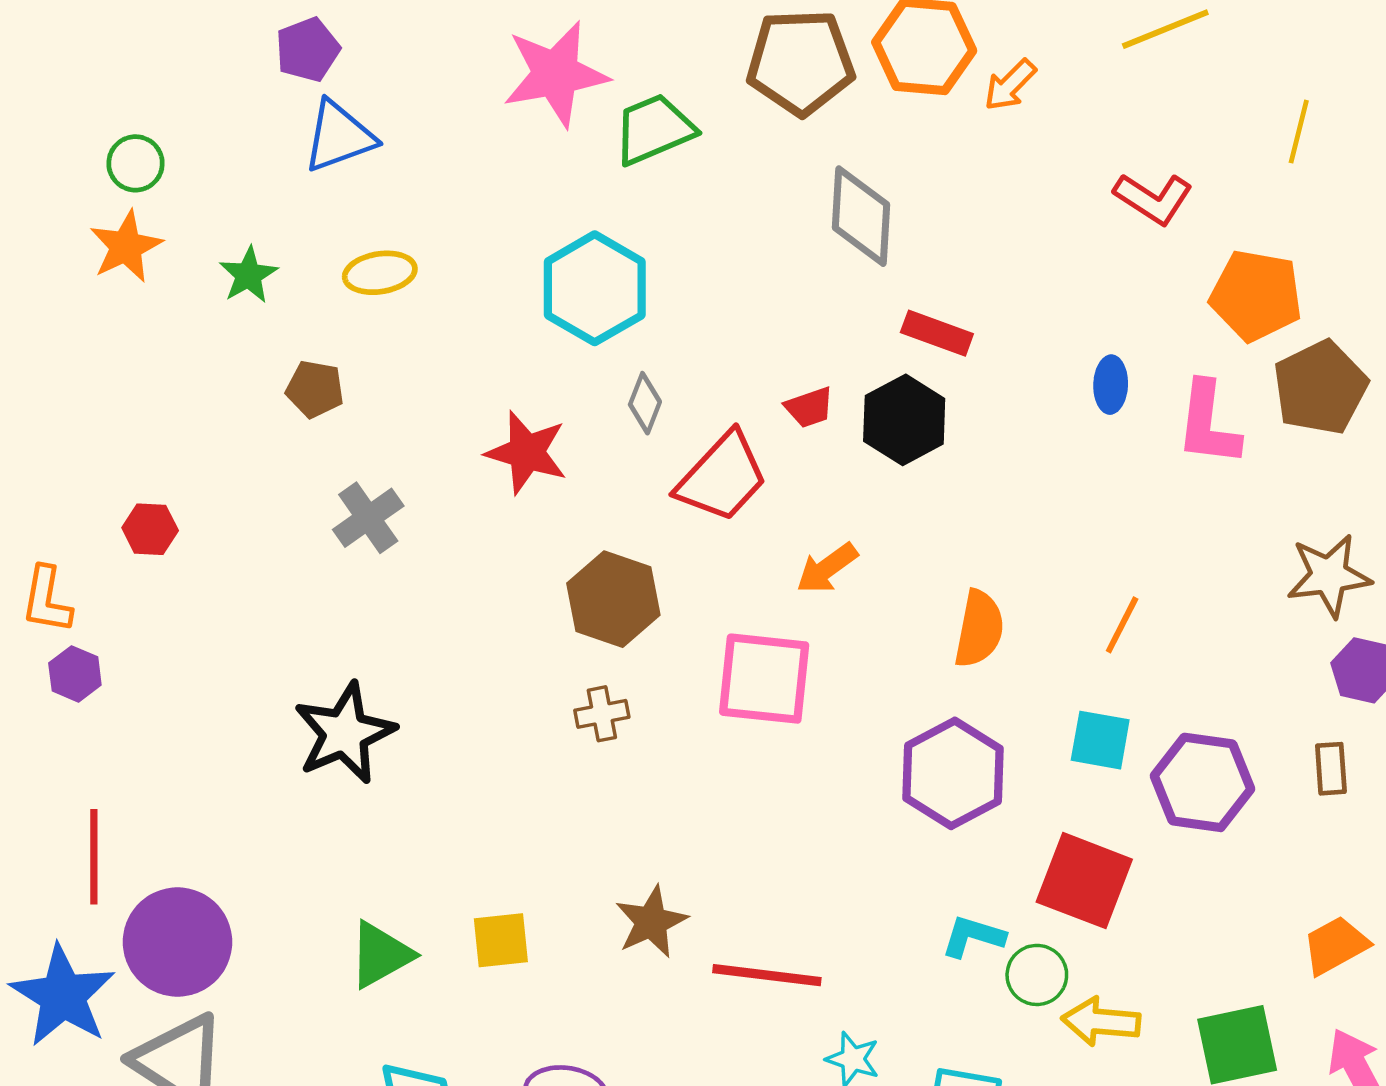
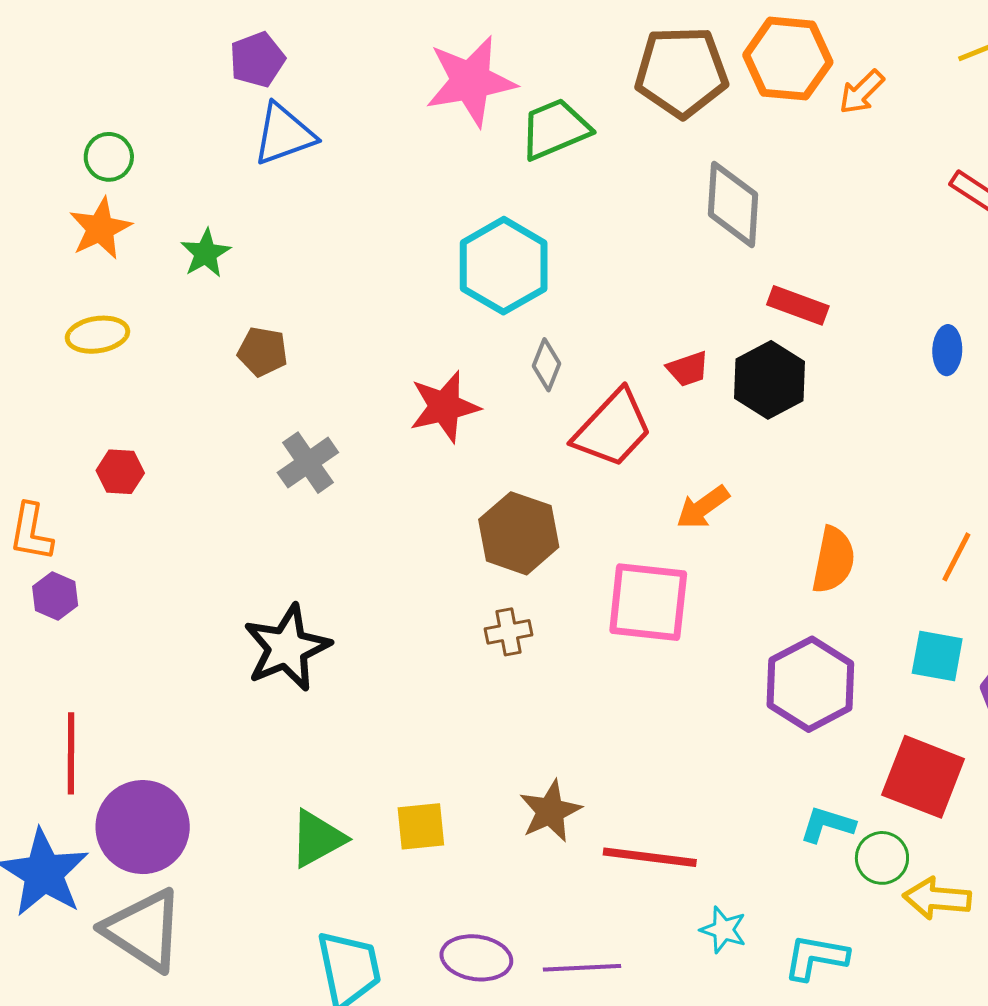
yellow ellipse: (380, 273) -> (97, 335), moved
red star: (527, 452) -> (444, 407), turned -30

